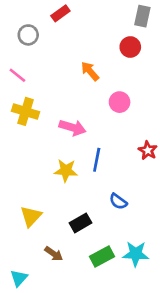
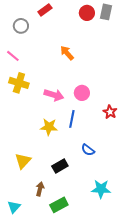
red circle: (130, 47) -> (87, 13), moved
pink circle: (120, 102) -> (82, 93), moved
brown arrow: (54, 254) -> (40, 189), turned -112
green rectangle: (102, 257) -> (59, 205), moved

